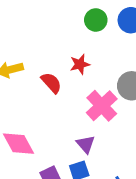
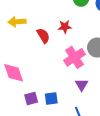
purple triangle: (86, 144) -> (82, 85), moved

